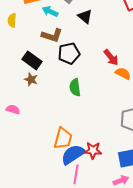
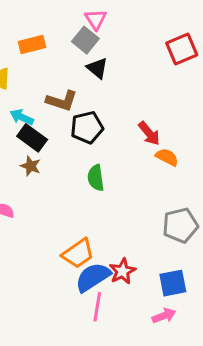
cyan arrow: (50, 11) -> (22, 117), moved
black triangle: (85, 16) -> (97, 68), moved
orange trapezoid: (63, 138) -> (78, 253), turned 40
red star: (93, 150) -> (122, 271), turned -30

